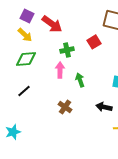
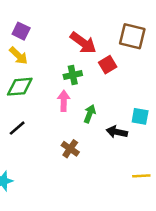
red arrow: (52, 24) -> (83, 43), moved
green arrow: (80, 80) -> (90, 114), turned 40
black arrow: (104, 107) -> (117, 132), moved

